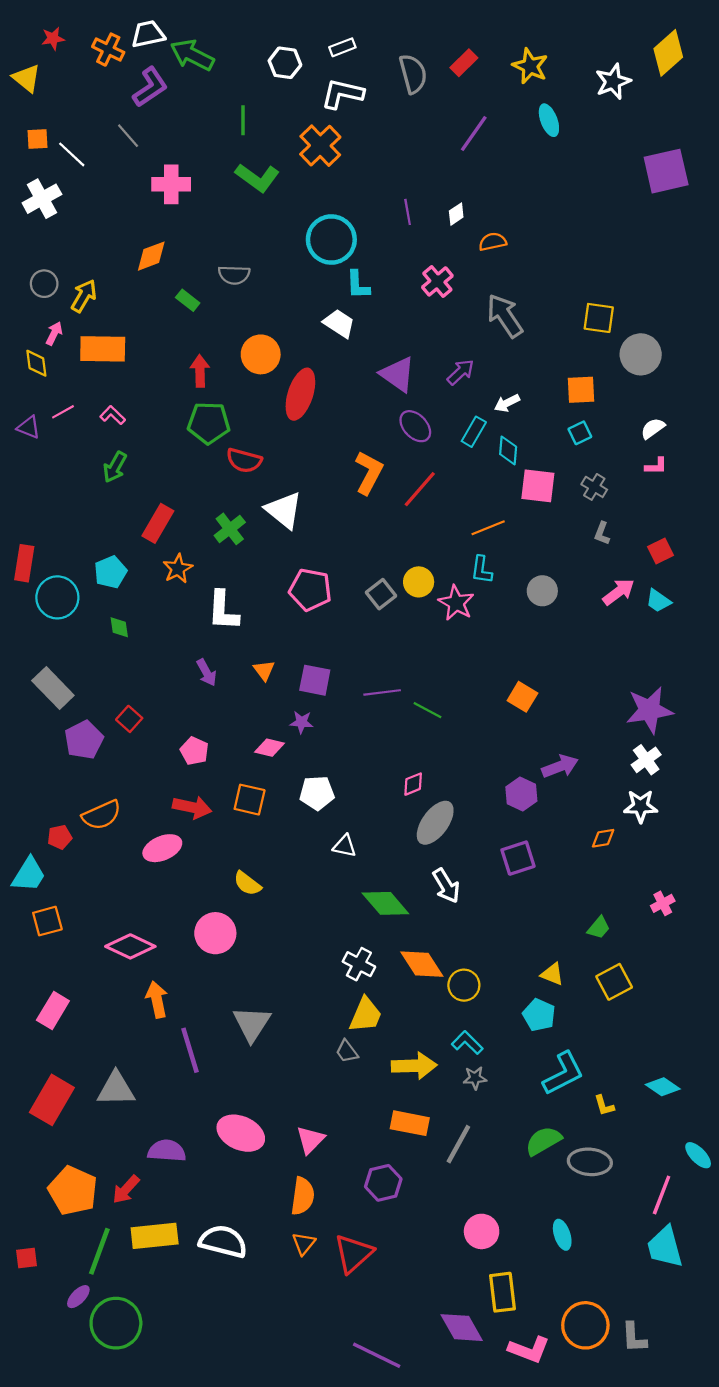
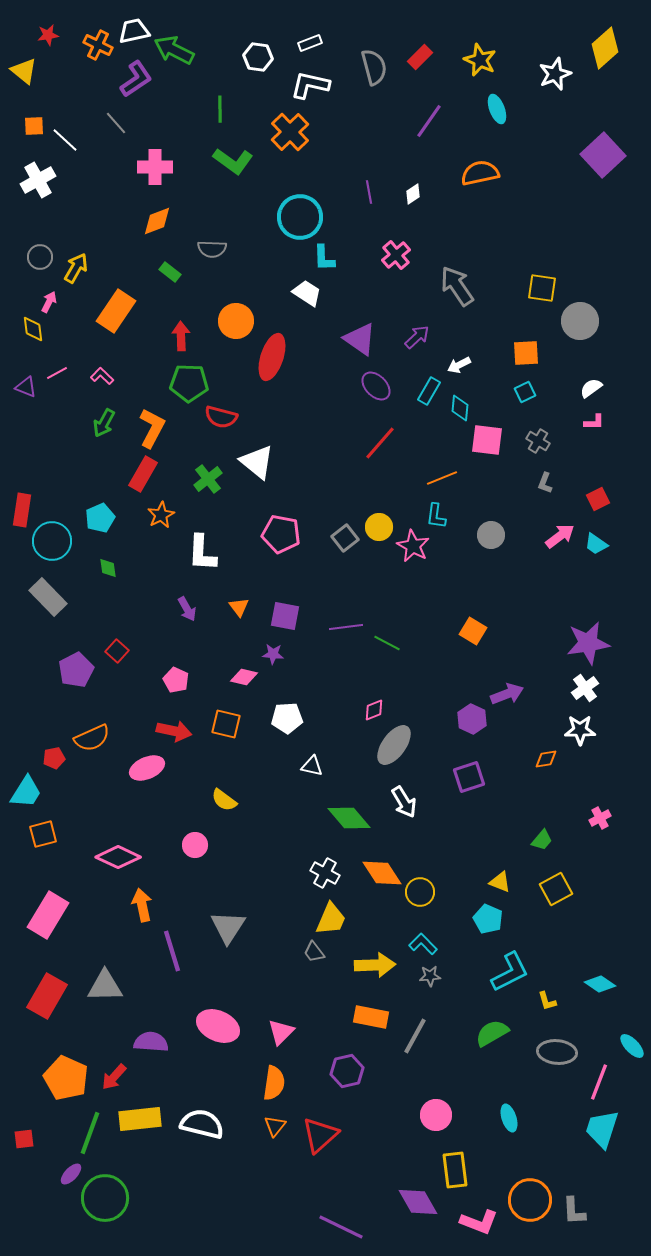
purple square: (666, 171) -> (603, 155), turned -30
orange semicircle: (493, 242) -> (480, 173), moved, size x1.5
orange diamond: (151, 256) -> (157, 221), moved
orange rectangle: (103, 349) -> (116, 311), moved, turned -57
orange L-shape: (369, 473) -> (152, 428), moved
gray rectangle: (53, 688) -> (48, 597), moved
pink circle: (215, 933) -> (195, 845), size x0.7
pink rectangle: (53, 1011) -> (48, 915), size x1.4
gray ellipse: (590, 1162) -> (557, 1052), moved
cyan trapezoid: (665, 1247) -> (602, 1129), turned 33

